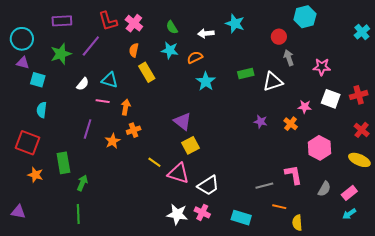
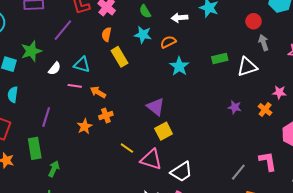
green star: (61, 54) -> (31, 51), moved
orange arrow: (126, 107) -> (98, 92), turned -70
purple line: (88, 129) -> (46, 117), moved
gray line: (264, 186) -> (238, 172), turned -36

